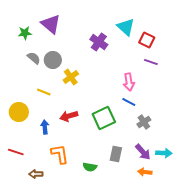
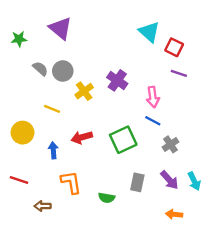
green star: (25, 33) -> (19, 39), moved
purple cross: (99, 42) -> (117, 80), moved
cyan arrow: (164, 153) -> (194, 181), turned 63
orange arrow: (145, 172) -> (174, 214), moved

